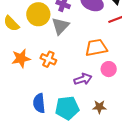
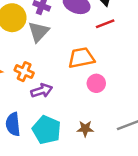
purple arrow: (83, 79) -> (42, 91), moved
cyan pentagon: (67, 108) -> (47, 130), turned 30

